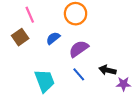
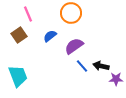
blue line: (79, 74) -> (82, 66), moved
cyan trapezoid: (45, 81) -> (18, 76), moved

